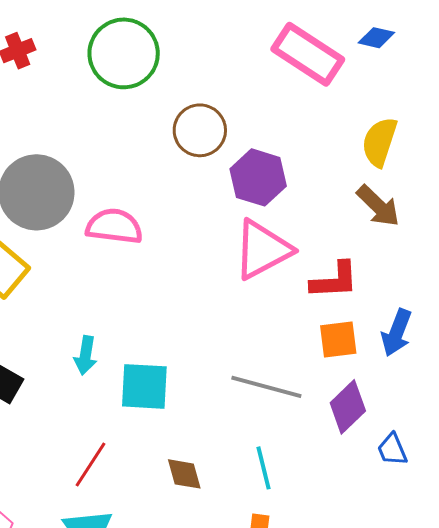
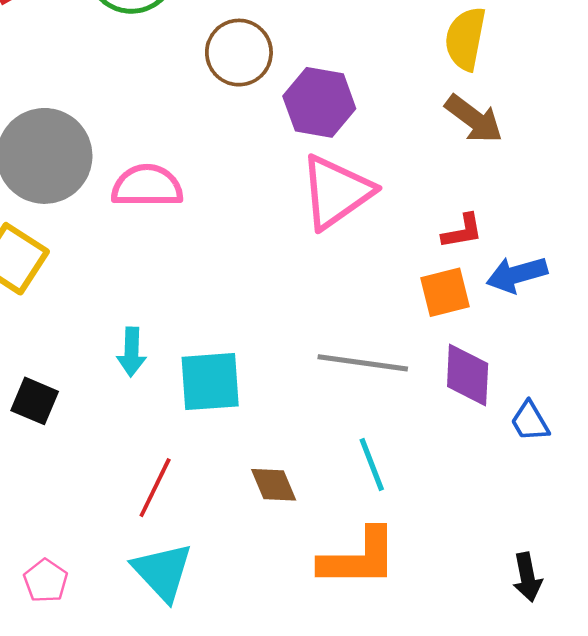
red L-shape: (334, 280) -> (462, 231), moved, size x0.7
blue arrow: (397, 333) -> (517, 274), turned 60
purple diamond: (348, 407) -> (468, 375), turned -36

